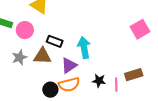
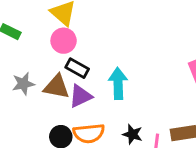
pink circle: (25, 30) -> (64, 41), moved
purple triangle: (69, 65) -> (80, 96), moved

